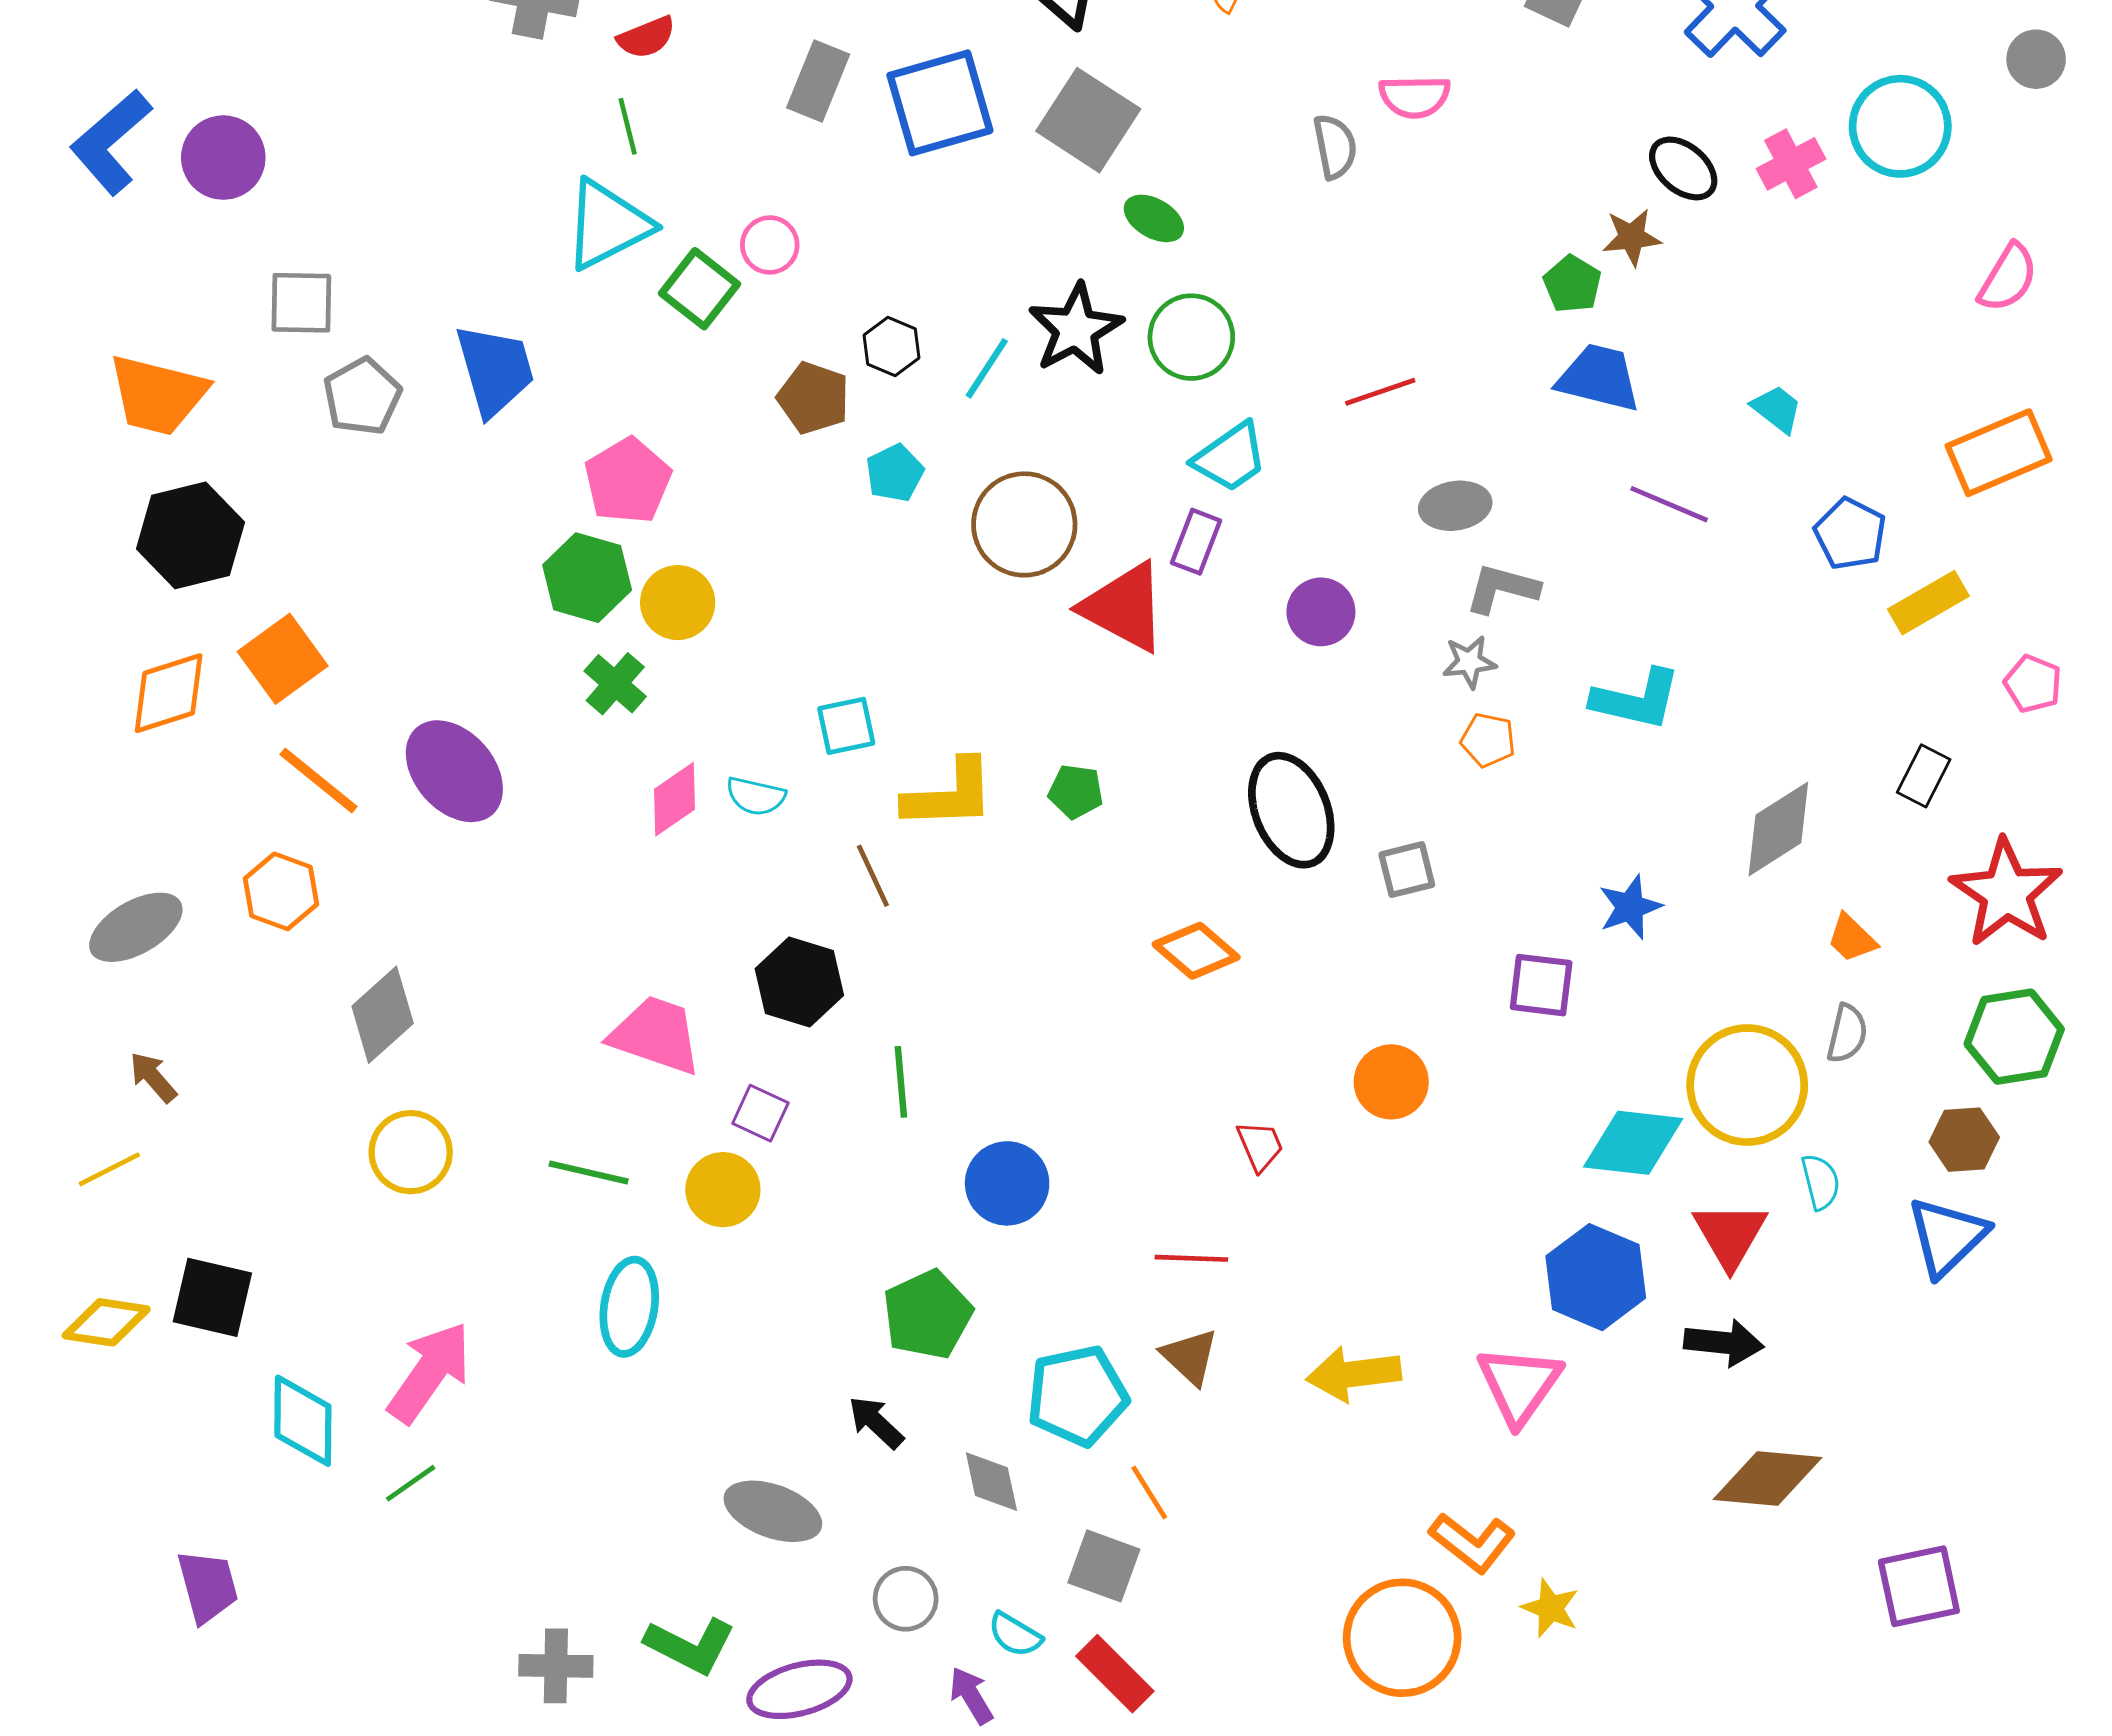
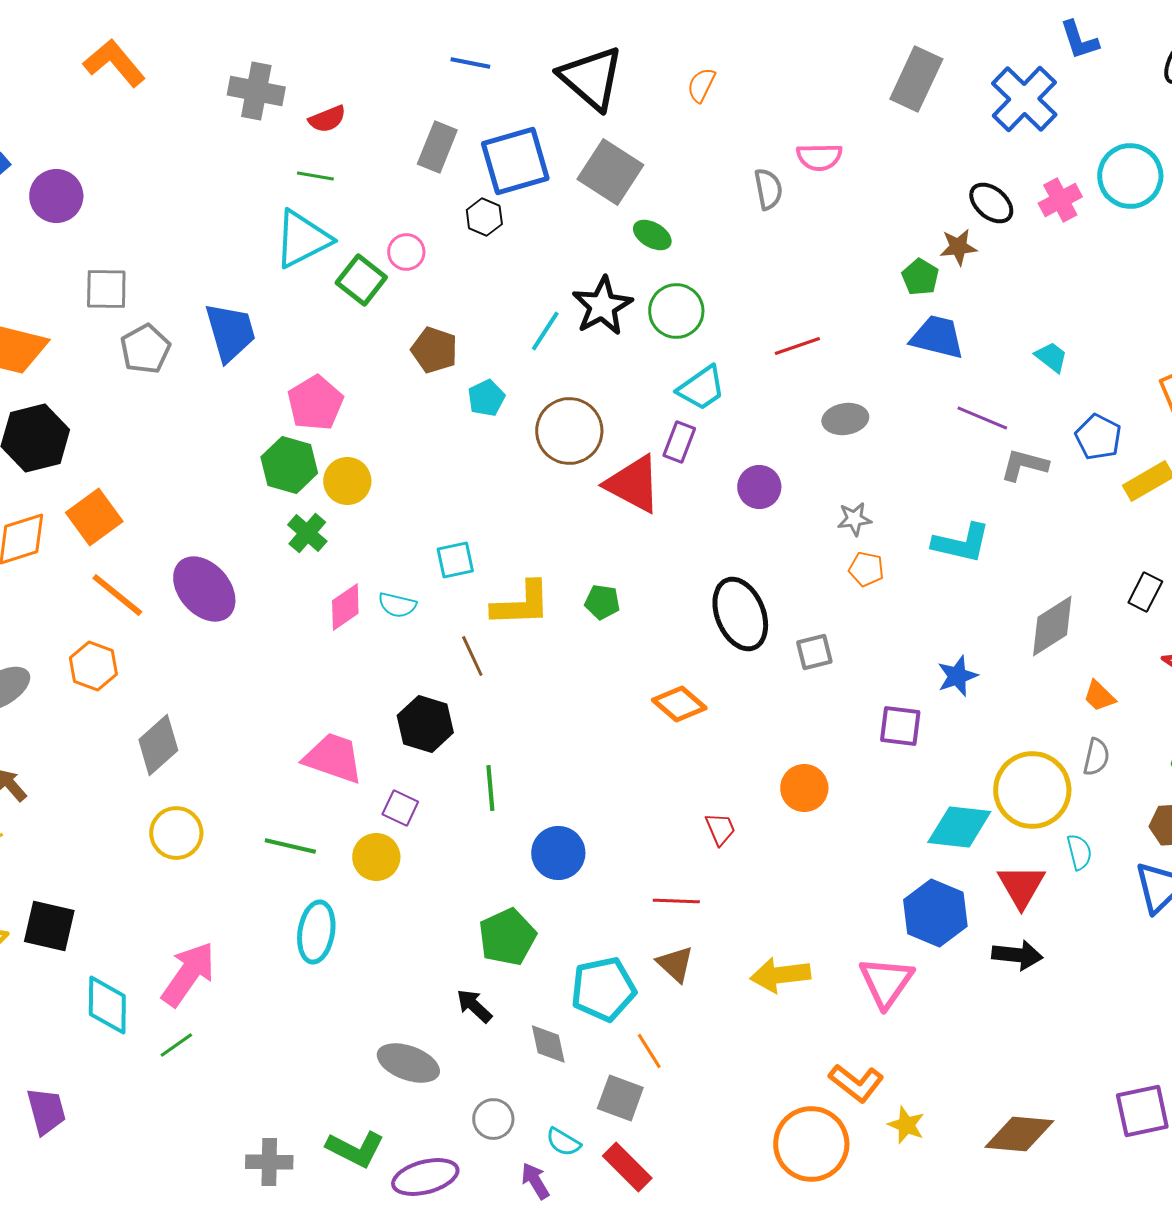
green line: (628, 126) -> (315, 176), turned -66
black hexagon: (892, 346) -> (484, 217), moved
gray L-shape: (1502, 588) -> (1024, 465), moved
brown diamond: (1767, 1478) -> (1019, 1134), moved

